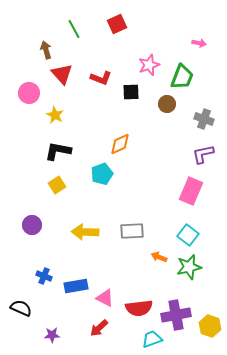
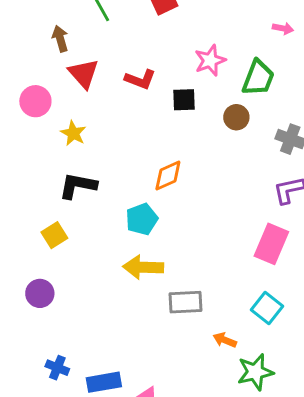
yellow square: (57, 185) -> (54, 235), moved
yellow arrow: (85, 232) -> (143, 267), moved
green star: (189, 267) -> (255, 372), moved

